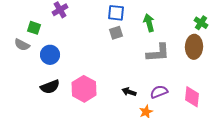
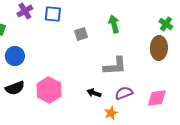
blue square: (116, 13) -> (53, 14), moved
gray L-shape: (158, 53) -> (115, 66), moved
pink diamond: (192, 97) -> (157, 98), turned 75

